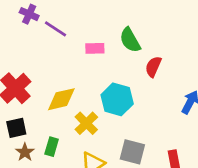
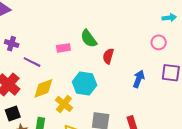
purple cross: (29, 14) -> (12, 44), moved
purple line: (56, 29) -> (32, 62), moved

